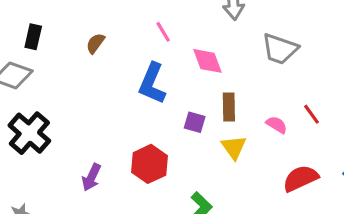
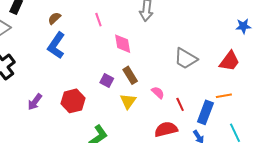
gray trapezoid: (280, 49) -> (186, 59), moved
blue L-shape: (152, 83) -> (56, 45), moved
brown rectangle: (229, 107) -> (130, 75), turned -42
red line: (311, 114) -> (180, 104), moved

